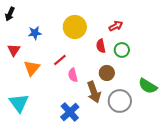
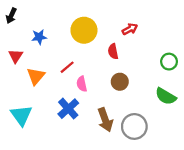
green circle: (122, 50) -> (169, 62), moved
brown arrow: (94, 92) -> (105, 120), moved
gray circle: (120, 101) -> (134, 126), moved
blue cross: (70, 112) -> (68, 109), moved

